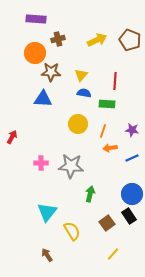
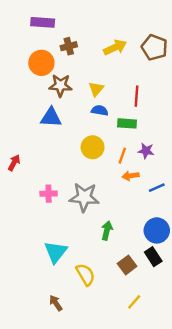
purple star: (132, 130) -> (146, 151), moved

